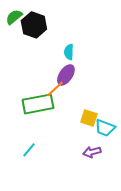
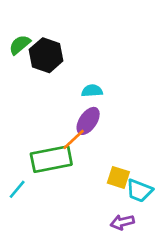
cyan semicircle: (69, 52) -> (92, 91), turned 84
cyan line: (29, 150) -> (17, 189), moved

